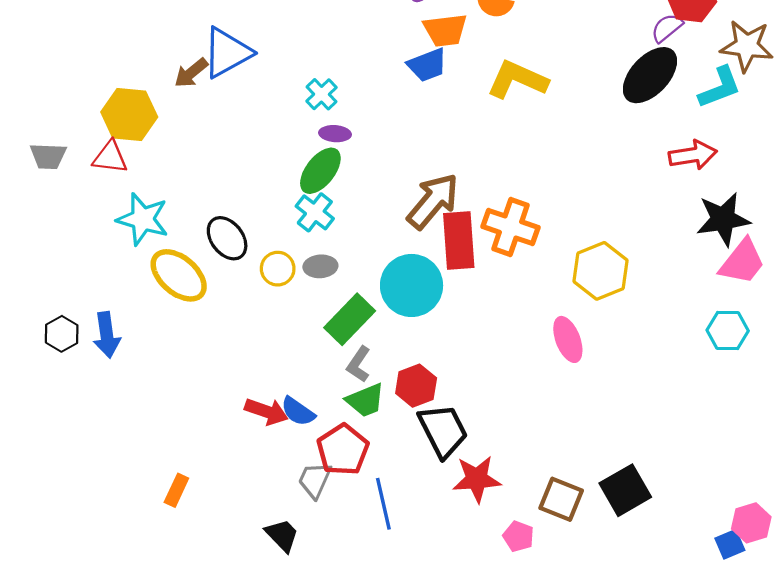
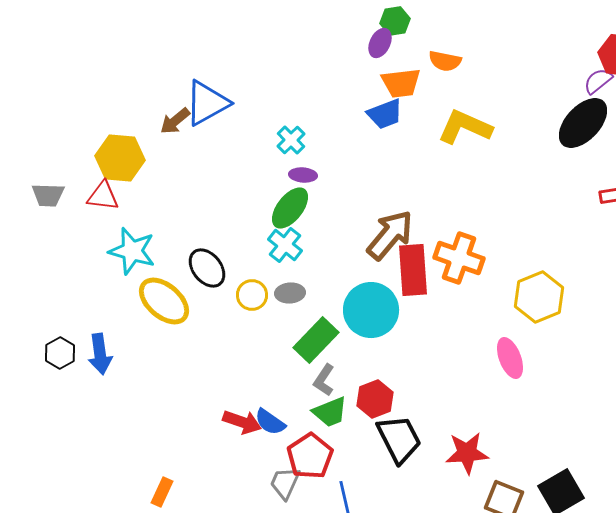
red star: (477, 479) -> (467, 453), moved

